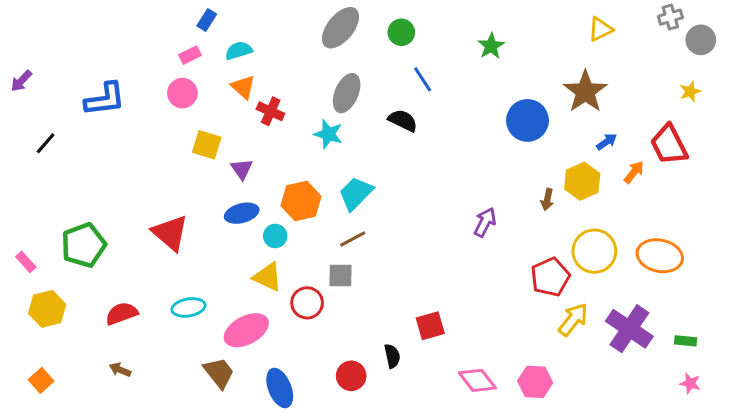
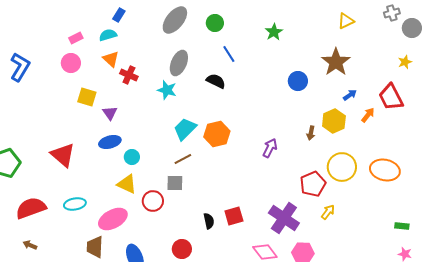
blue rectangle: (207, 20) -> (119, 15), moved
blue L-shape: (105, 99) -> (20, 67), turned -52
blue circle: (528, 120) -> (298, 81), size x0.7
orange hexagon: (301, 201) -> (217, 134), moved
red semicircle: (122, 314) -> (31, 208), size x1.4
yellow arrow: (573, 320) -> (328, 212), size x0.7
purple cross: (629, 329) -> (284, 218), moved
black semicircle: (392, 356) -> (209, 221), moved
brown trapezoid: (219, 373) -> (95, 247), turned -140

